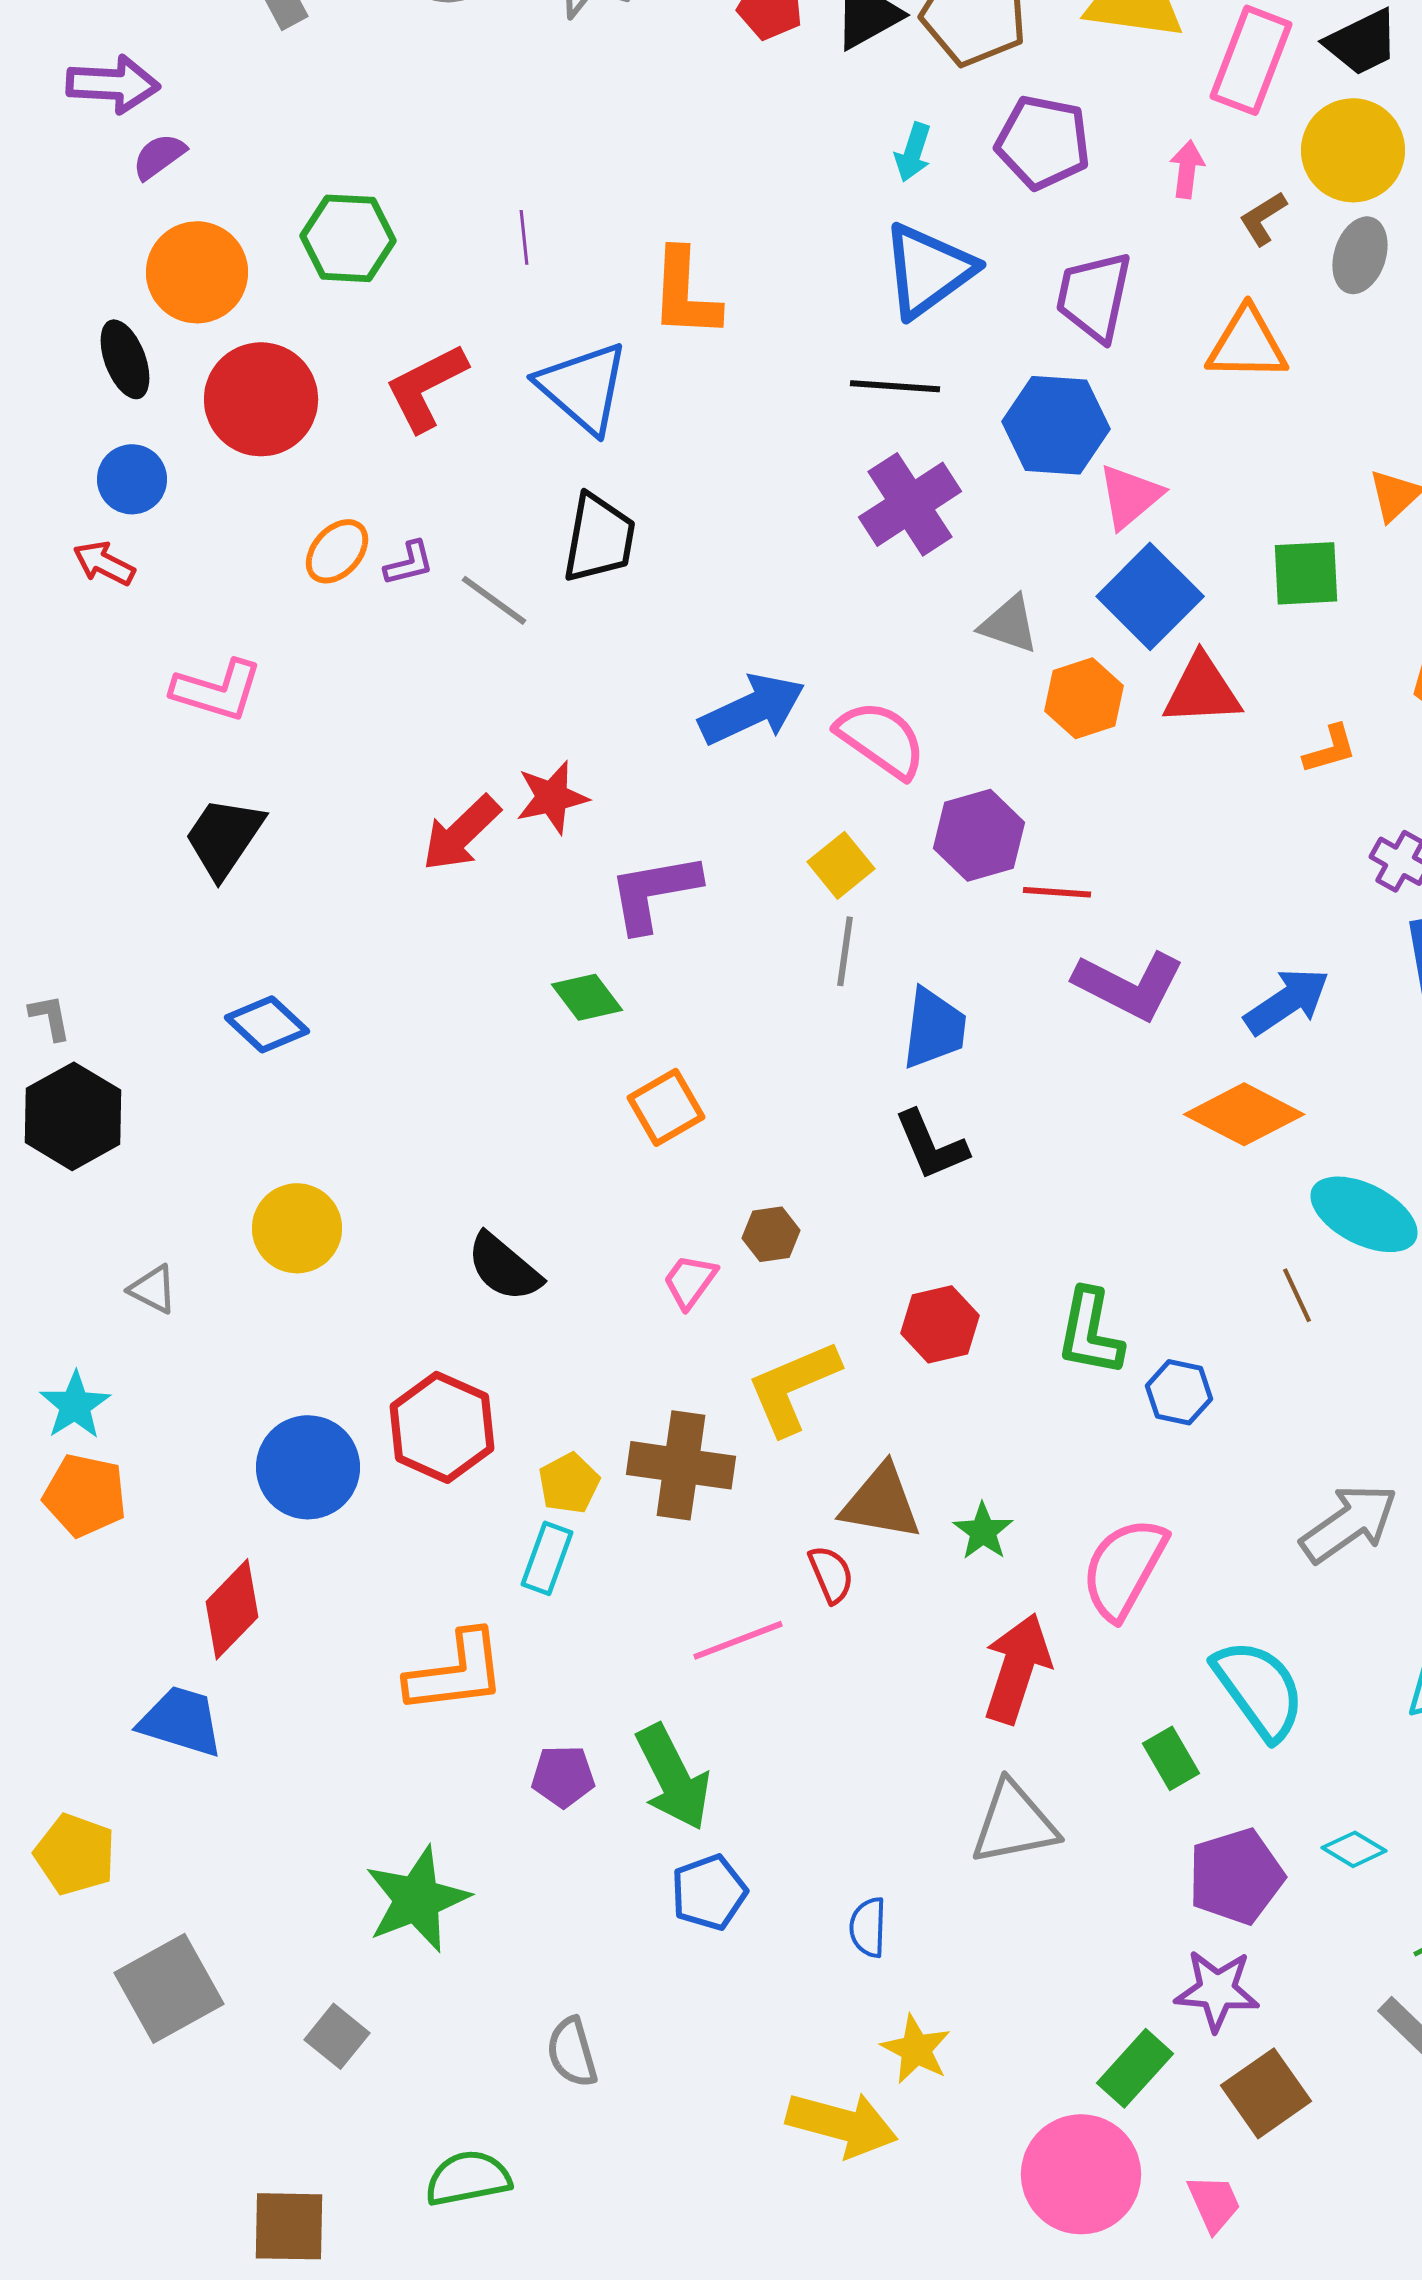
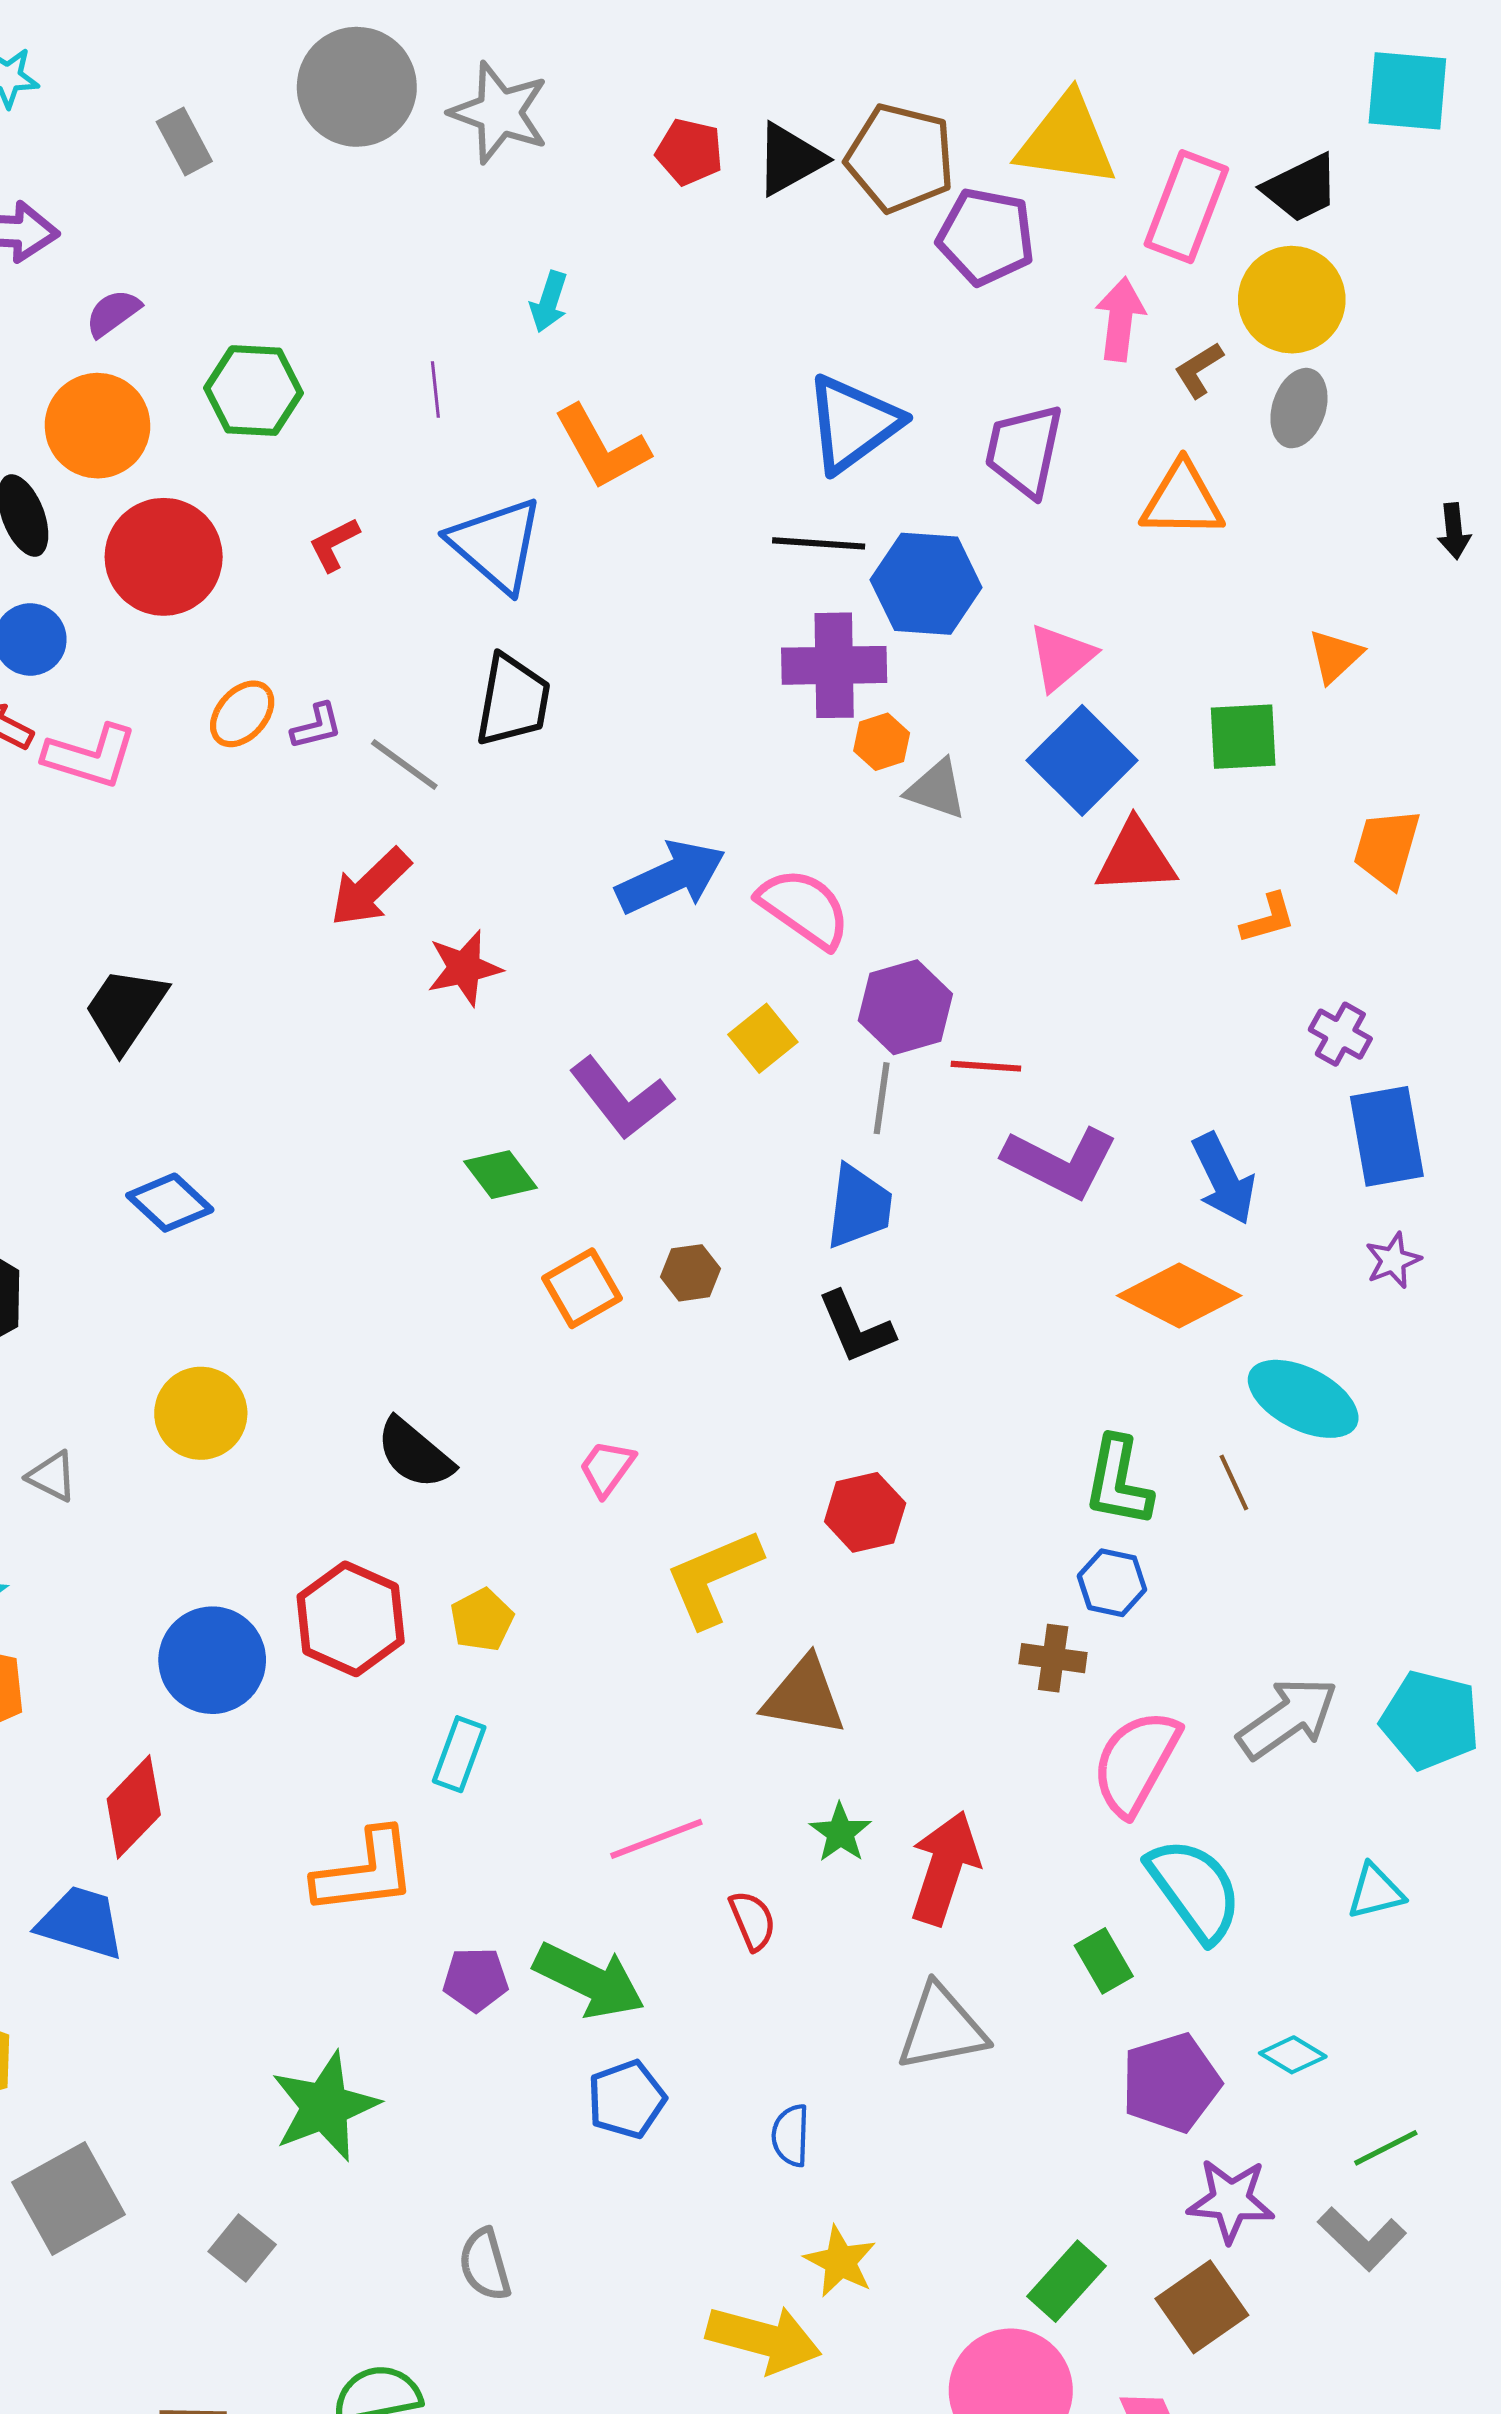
purple pentagon: (1043, 142) -> (986, 237), moved
cyan arrow: (913, 152) -> (549, 302), moved
purple semicircle: (159, 156) -> (113, 313), moved
pink arrow: (1187, 169) -> (1120, 319), size x1.4
orange L-shape: (685, 293) -> (602, 447), turned -32
red L-shape: (426, 387) -> (334, 544), size x0.6
blue hexagon: (1056, 425) -> (926, 584), moved
purple cross: (910, 504) -> (834, 665), turned 32
pink L-shape: (217, 690) -> (90, 756), moved
orange hexagon: (1084, 698) -> (882, 742), moved, size x0.7
red arrow: (461, 833) -> (370, 887), moved
purple L-shape: (654, 892) -> (621, 1098), moved, turned -118
gray line: (845, 951) -> (882, 1098), moved
blue arrow: (1287, 1001) -> (1224, 1179), turned 98
brown hexagon: (771, 1234) -> (690, 1273), moved
green L-shape: (1090, 1332) -> (1118, 1481), moved
brown cross: (681, 1465) -> (1053, 1658), moved, size x0.6
yellow pentagon: (569, 1483) -> (482, 1620), moved
green star: (983, 1531) -> (840, 1833), moved
pink semicircle: (1124, 1568) -> (1136, 1762), moved
red semicircle: (831, 1574) -> (752, 1921), moved
green arrow: (673, 1777) -> (589, 1980), turned -37
purple star: (1217, 1990) -> (1231, 2201), moved

